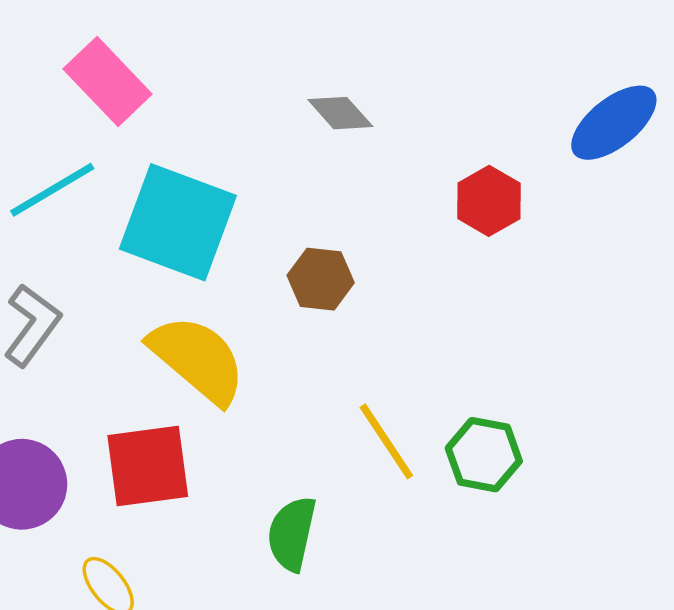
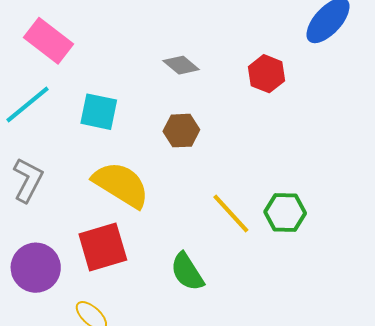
gray diamond: (340, 113) -> (181, 65), moved
cyan square: (178, 222) -> (99, 112), size x0.6
green semicircle: (292, 534) -> (187, 272), turned -36

